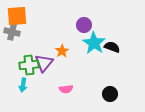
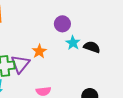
cyan star: (94, 43) -> (73, 43), size x0.6

